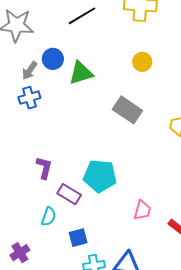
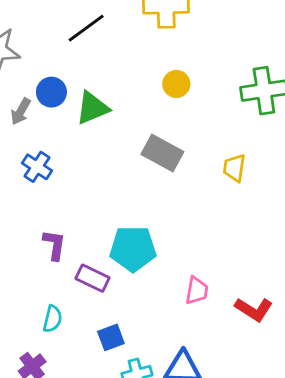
blue cross: (29, 98) -> (37, 167), moved, turned -35
cyan semicircle: (49, 217) -> (53, 319), moved

